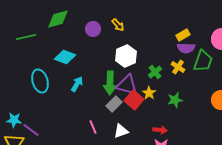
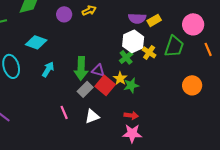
yellow arrow: (118, 25) -> (89, 10), turned -72
purple semicircle: (186, 48) -> (137, 18), moved
white hexagon: (126, 56) -> (133, 41), moved
purple triangle: (127, 85) -> (98, 70), size x0.6
green star: (175, 100) -> (131, 85), moved

